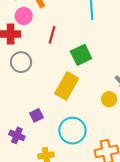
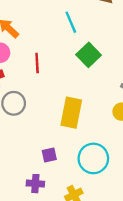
green square: (81, 55) -> (89, 55), moved
purple square: (36, 115) -> (49, 155), turned 32

